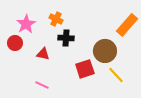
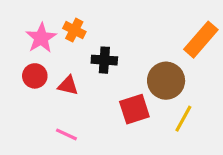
orange cross: (56, 19) -> (74, 30), moved
red circle: (15, 43) -> (35, 76), moved
yellow line: (116, 75) -> (183, 119), turned 72

